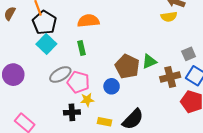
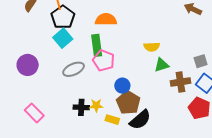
yellow semicircle: (169, 17) -> (152, 47), moved
green rectangle: (82, 48) -> (97, 45), size x1.5
brown pentagon: (127, 66) -> (128, 103), moved
pink pentagon: (78, 82) -> (104, 60), moved
yellow star: (87, 100) -> (96, 105), moved

